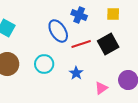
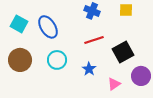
blue ellipse: (58, 31) -> (48, 27), moved
black square: (108, 44) -> (123, 52), moved

